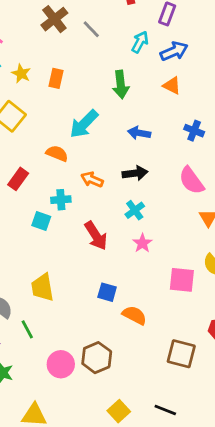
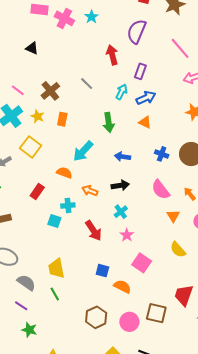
brown cross: (54, 19) -> (50, 91), moved
pink square: (182, 280) -> (142, 263), moved, turned 30
green line: (27, 329) -> (55, 294), moved
pink circle: (61, 364) -> (129, 322), moved

